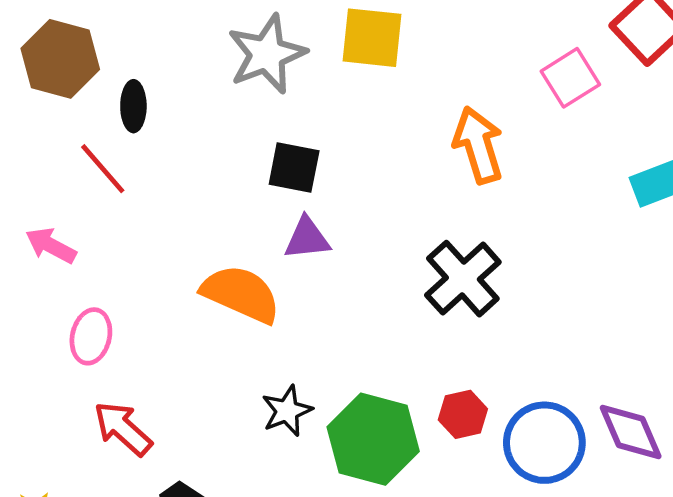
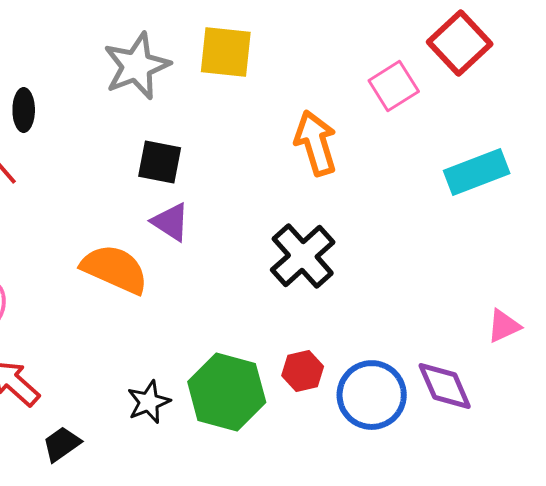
purple triangle: (307, 238) -> (171, 222), turned 39
black star: (287, 411) -> (149, 402), moved

